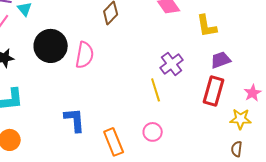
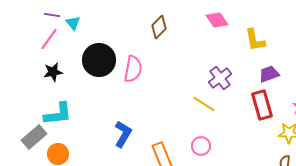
yellow line: (156, 90) -> (204, 104), turned -40
red rectangle: (214, 91) -> (262, 105), turned -32
blue L-shape: (75, 120) -> (123, 134), turned 36

